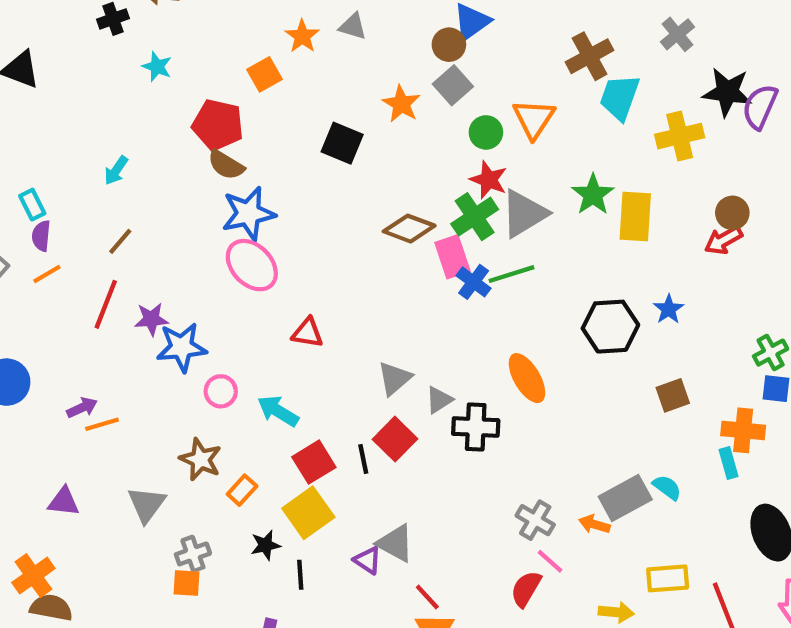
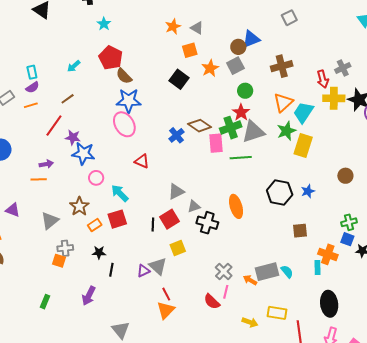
brown cross: (590, 56) -> (282, 66), moved
orange square: (265, 74) -> (190, 50), moved
cyan trapezoid: (620, 97) -> (303, 112), moved
orange triangle: (534, 119) -> (283, 102), moved
red pentagon: (218, 125) -> (111, 58), moved
yellow cross: (680, 136) -> (334, 98), moved
brown circle: (732, 213) -> (345, 176), moved
purple semicircle: (41, 236) -> (32, 87), turned -144
red arrow: (723, 240) -> (323, 79), moved, turned -90
blue cross: (474, 282) -> (177, 135), moved
purple arrow: (82, 408) -> (46, 164), moved
red square: (314, 462) -> (117, 219), moved
yellow square: (308, 513) -> (178, 248), moved, size x0.7
purple triangle: (368, 560) -> (143, 271), turned 48
pink line: (550, 561) -> (226, 292), turned 48
red semicircle: (526, 589) -> (212, 302), turned -90

